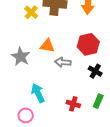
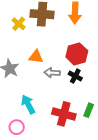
black cross: (95, 71) -> (75, 76), moved
red cross: (73, 104) -> (64, 114), size x1.6

